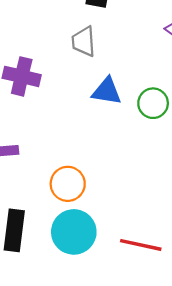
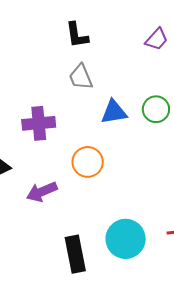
orange circle: (68, 184) -> (88, 162), moved

